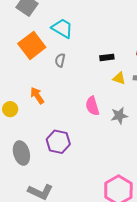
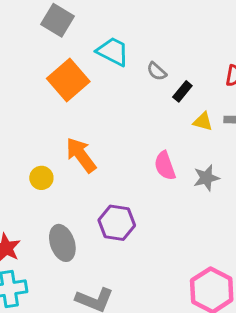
black rectangle: (107, 57) -> (182, 91), turned -40
gray semicircle: (60, 60) -> (157, 71), moved, turned -56
orange arrow: (37, 96) -> (81, 155), size x1.4

